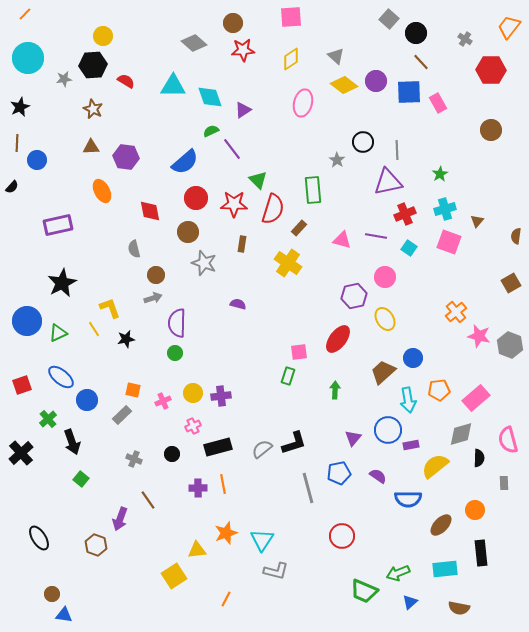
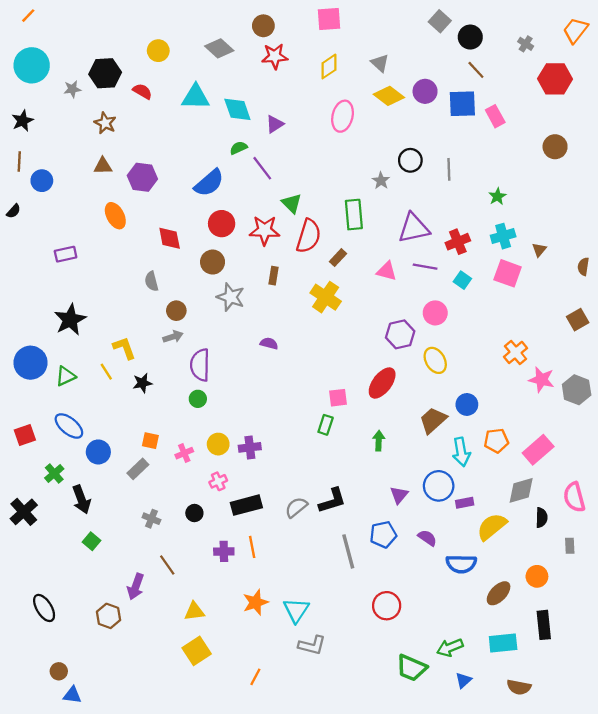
yellow circle: (103, 36) -> (158, 51), moved
purple triangle: (388, 182) -> (414, 228), moved
purple rectangle: (58, 225) -> (66, 254), size x0.7
yellow triangle: (197, 550) -> (194, 611), moved

